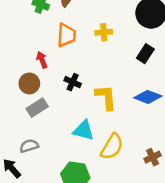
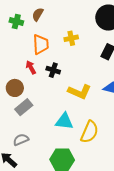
red arrow: (42, 60) -> (31, 67), moved
black cross: (73, 82) -> (53, 70), moved
yellow L-shape: (106, 97) -> (79, 92), turned 125

